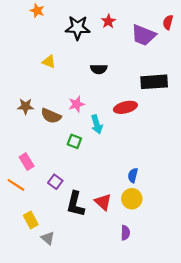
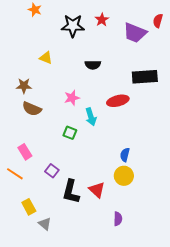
brown star: (26, 106) -> (24, 86), moved
brown semicircle: (51, 116) -> (32, 109), moved
blue semicircle: (133, 175) -> (125, 155), moved
yellow circle: (132, 199) -> (124, 176), moved

